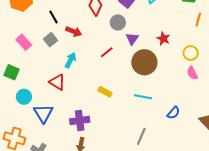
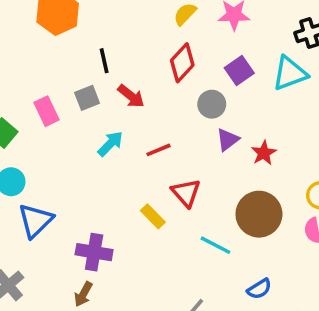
red star: (163, 39) -> (264, 153), moved
pink rectangle: (24, 42) -> (47, 111), moved
red line: (107, 52) -> (159, 150), moved
brown circle: (144, 62) -> (259, 214), moved
red triangle: (57, 82) -> (186, 193), moved

